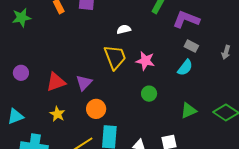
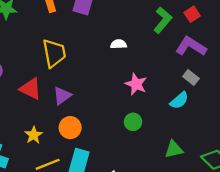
yellow trapezoid: (115, 57) -> (54, 53), moved
red triangle: (56, 82) -> (31, 89), turned 35
yellow star: (57, 114) -> (34, 135), moved

